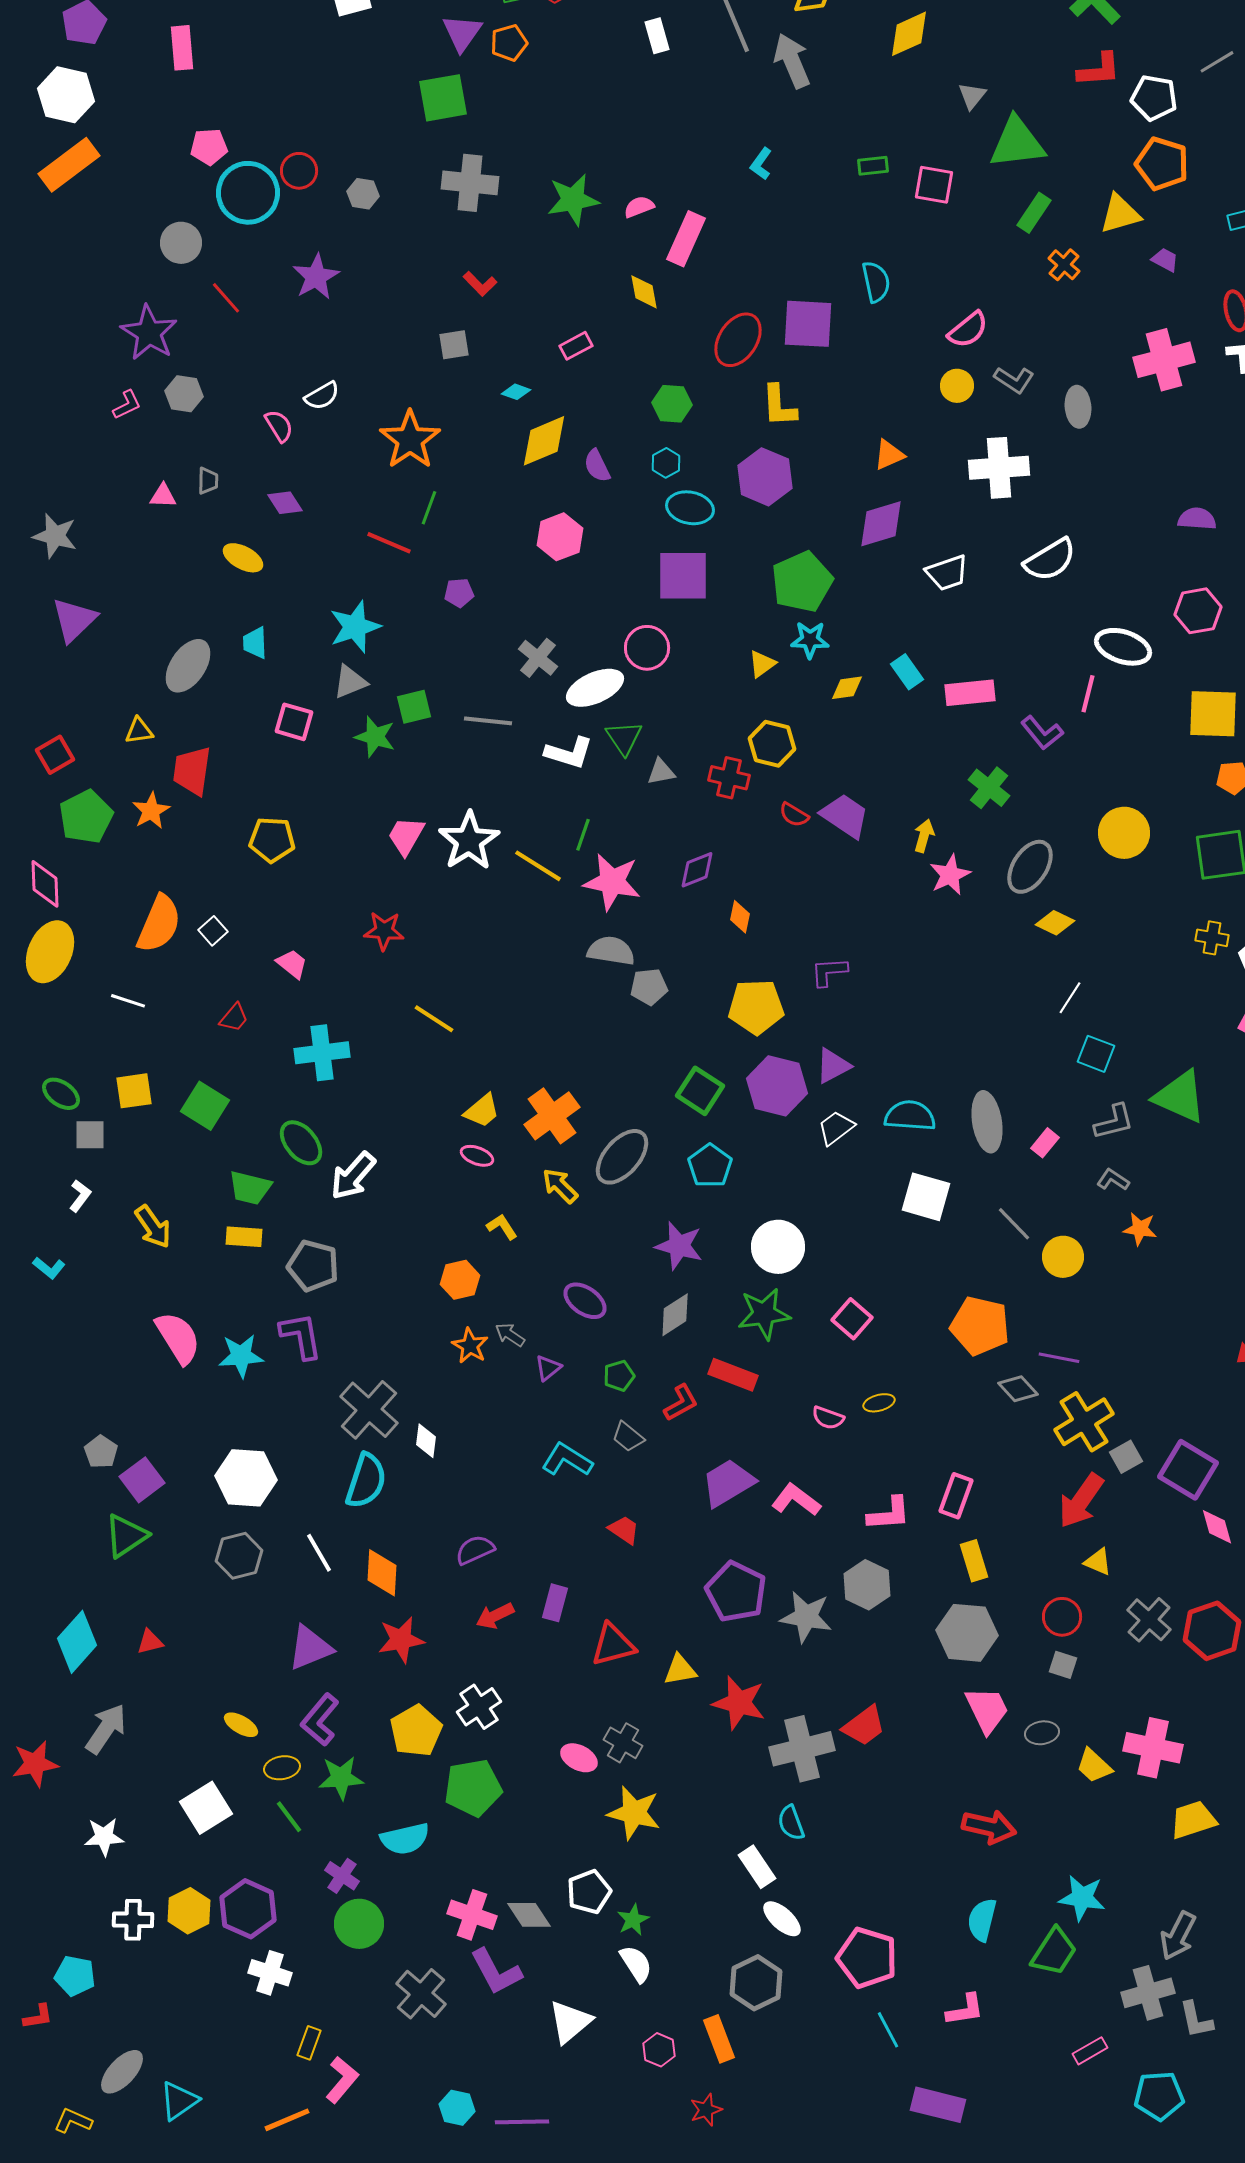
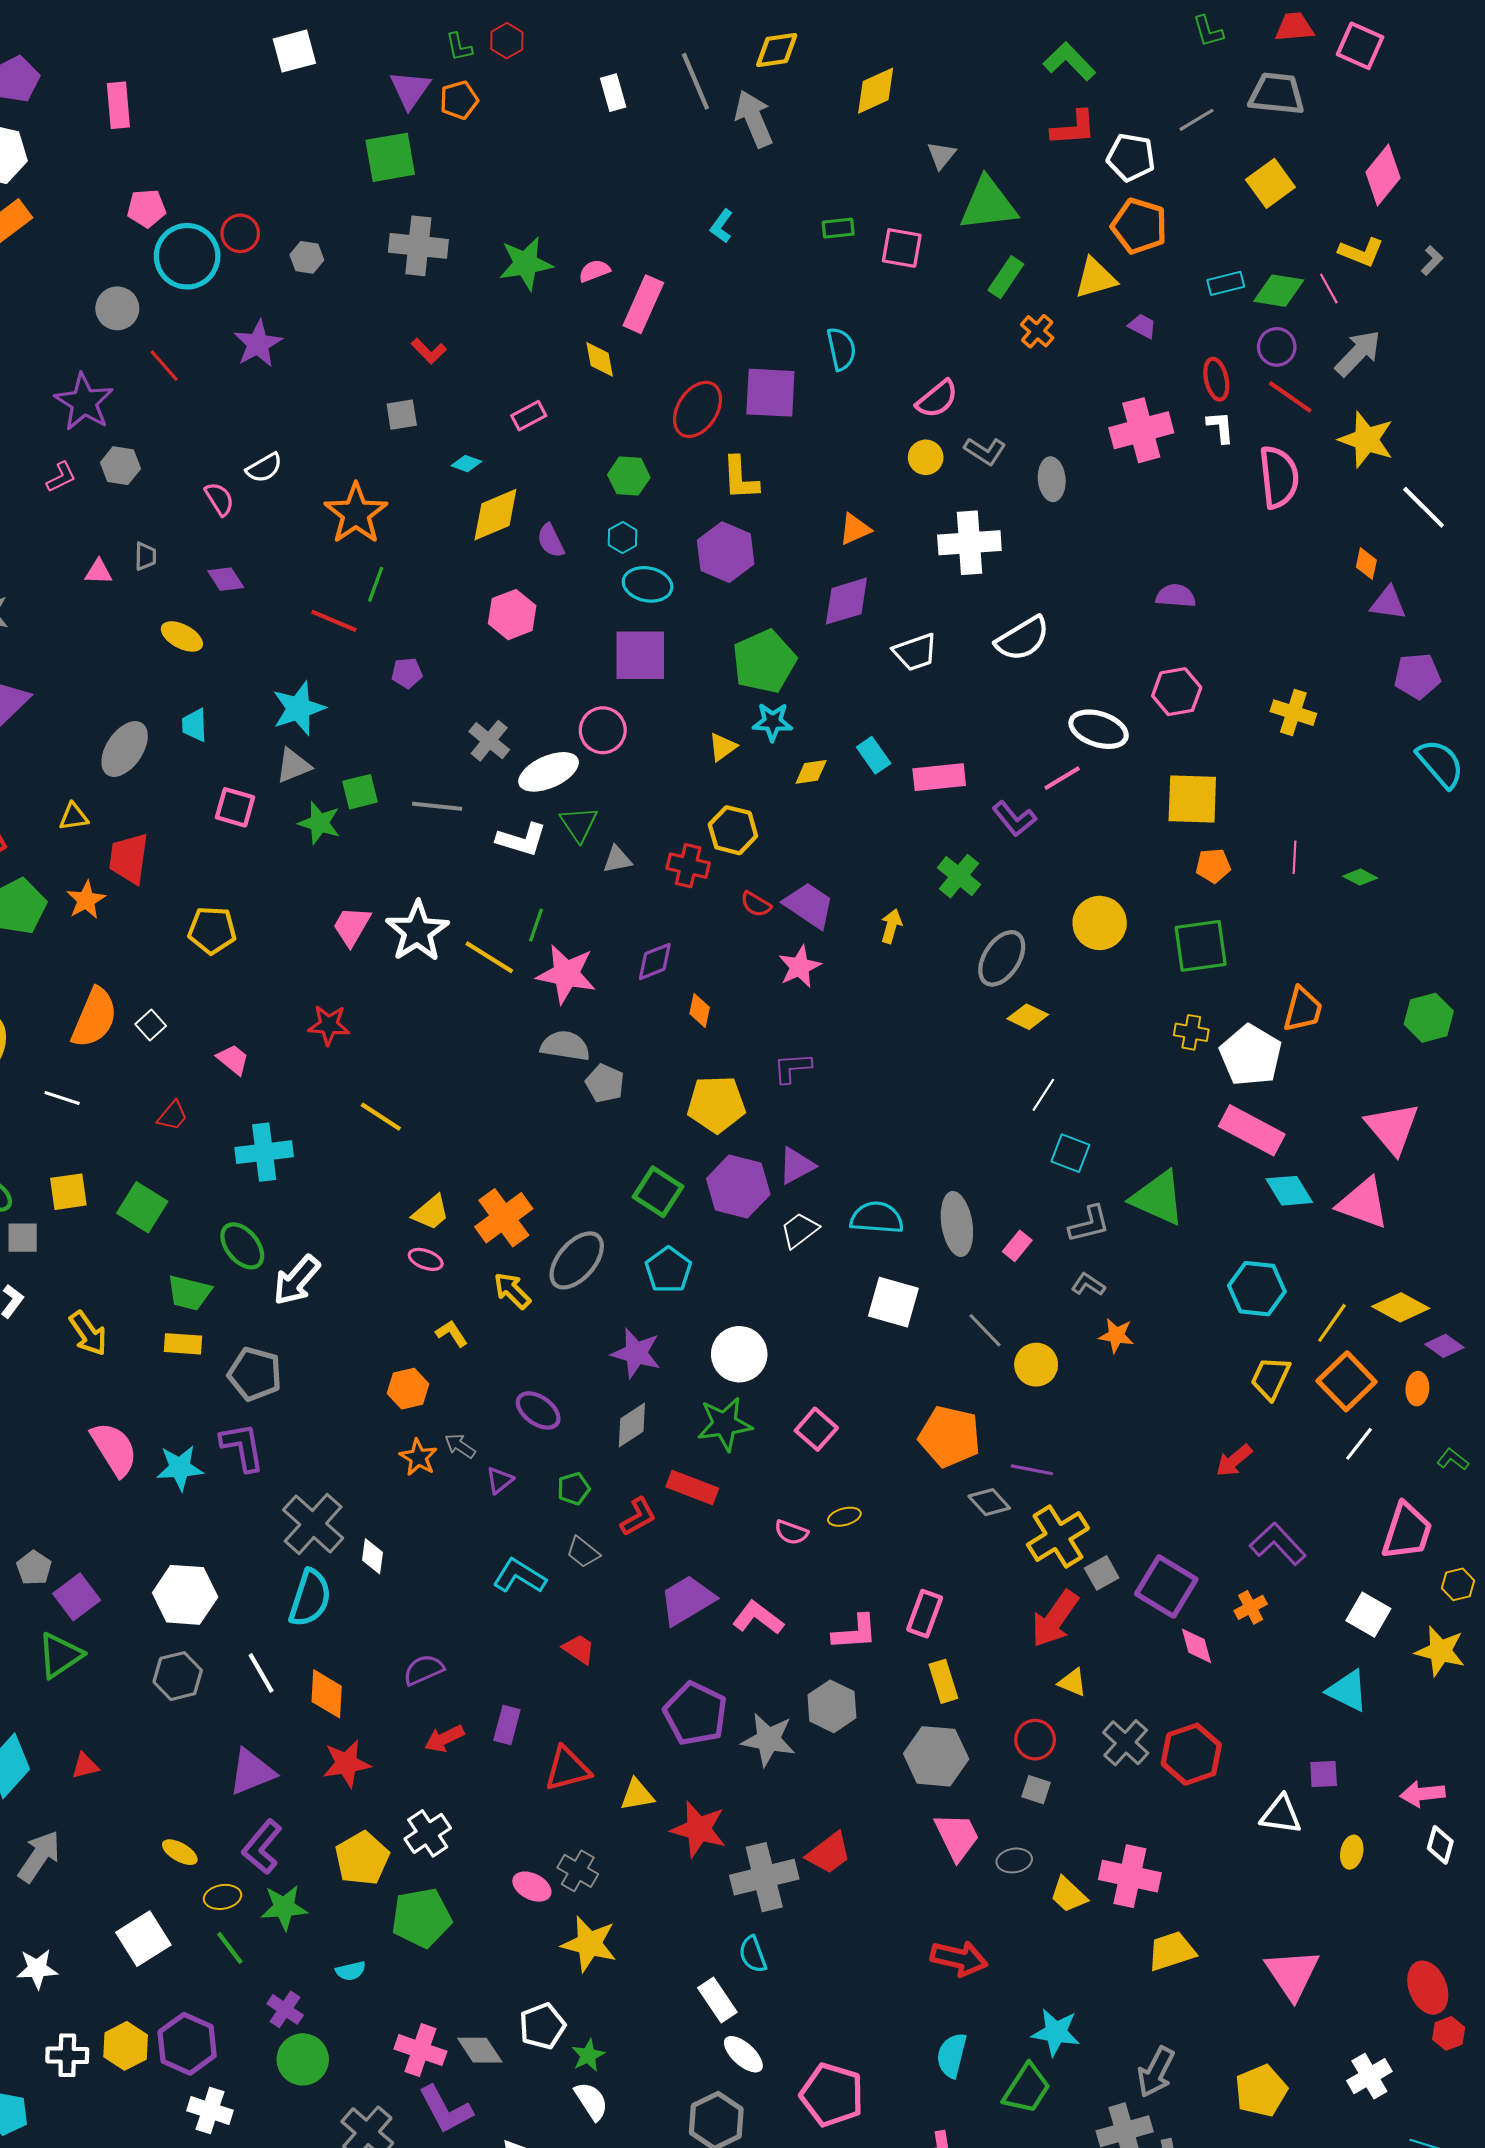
pink line: (1088, 694) -> (1062, 778), turned 45
pink star: (950, 875) -> (800, 967), moved
gray pentagon: (649, 987) -> (605, 1083), turned 30
cyan semicircle: (405, 1839) -> (351, 1971), size x0.6

